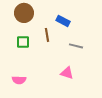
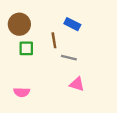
brown circle: (24, 13) -> (19, 24), moved
gray line: (76, 46) -> (69, 58), moved

